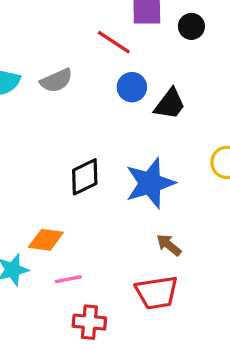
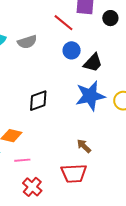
blue star: (150, 183) -> (90, 96), moved
red cross: (89, 322) -> (32, 187), turned 30

